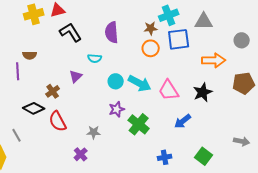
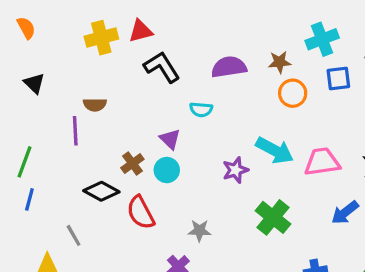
brown star: (151, 28) -> (280, 62), moved
purple semicircle: (112, 32) -> (229, 67), turned 85
blue square: (179, 39) -> (338, 78), size x0.7
purple triangle: (76, 76) -> (170, 139), turned -32
cyan circle: (116, 81) -> (167, 170), moved
pink trapezoid: (169, 90) -> (322, 162), turned 115
purple star: (117, 109) -> (235, 170), moved

